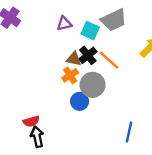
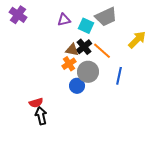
blue line: (129, 132) -> (119, 76), moved

